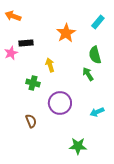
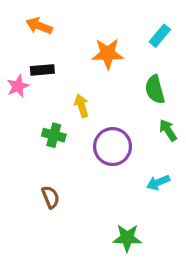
orange arrow: (13, 16) -> (39, 26), moved
orange star: (66, 33) -> (108, 54), turned 30
green arrow: (88, 74) -> (168, 130), moved
purple circle: (60, 103) -> (113, 147), moved

